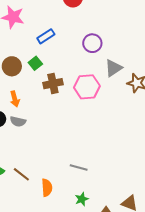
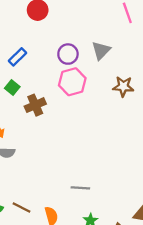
gray triangle: (113, 68) -> (101, 50), moved
pink hexagon: (87, 87) -> (72, 82), moved

